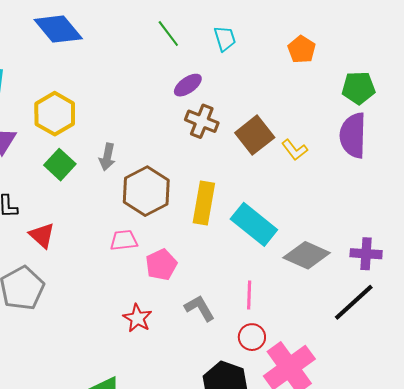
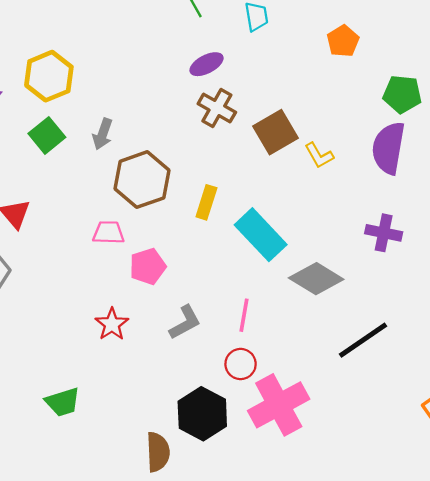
yellow rectangle: (204, 203) -> (206, 202), size x0.7
purple cross: (366, 254) -> (384, 233), moved
gray L-shape: (200, 308) -> (185, 322), turned 84

